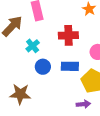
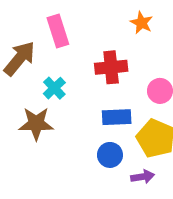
blue circle: (43, 67) -> (110, 155), moved
brown star: (20, 94) -> (36, 124), moved

